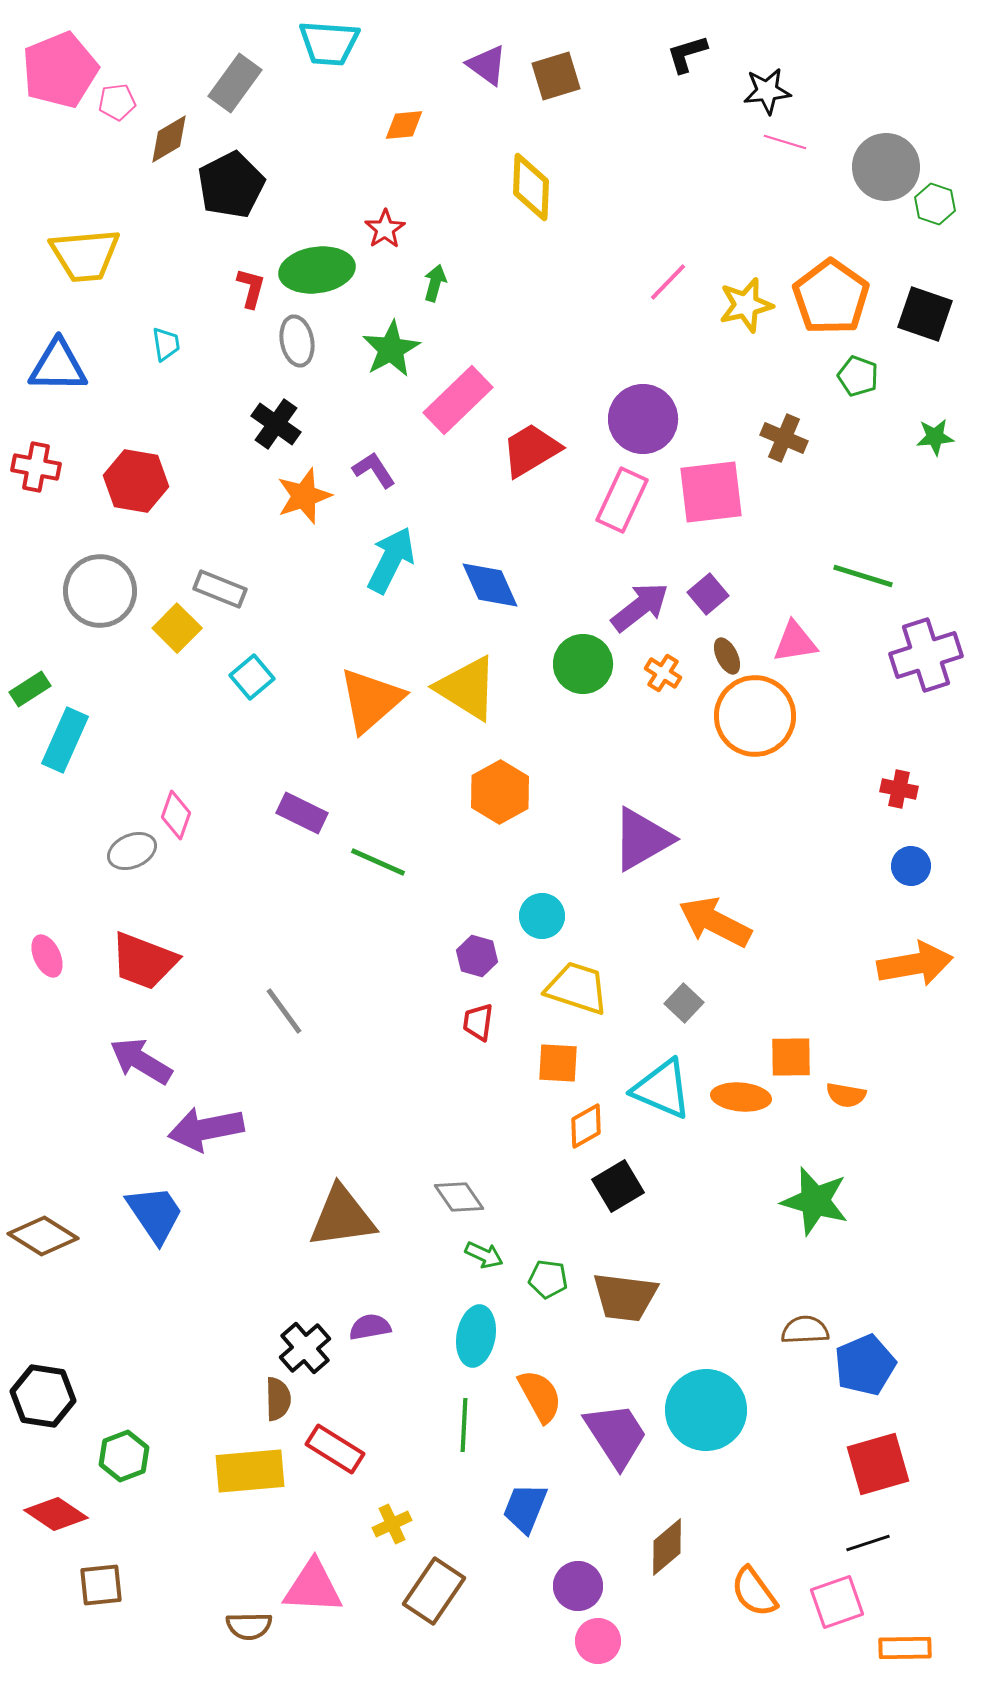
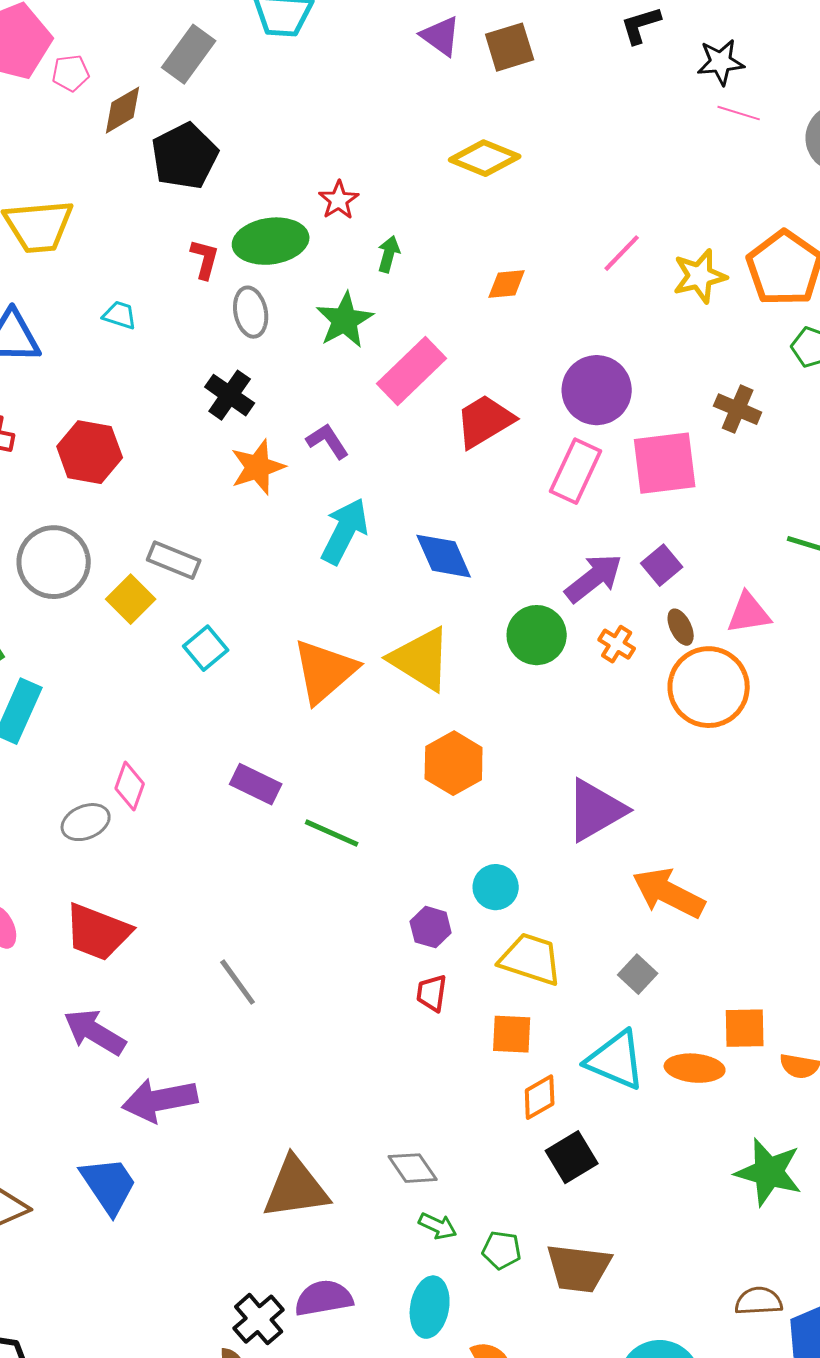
orange diamond: (404, 125) -> (507, 284), moved
yellow diamond: (531, 187) -> (485, 158), turned -70
cyan trapezoid: (166, 344) -> (120, 315), turned -63
purple semicircle: (370, 1327) -> (324, 1298), size x1.4

